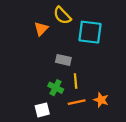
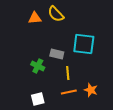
orange triangle: (41, 29) -> (35, 18), moved, turned 40
cyan square: (90, 32) -> (84, 44), moved
green cross: (56, 88) -> (38, 66), moved

